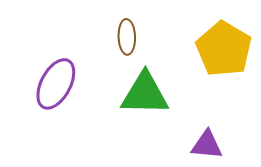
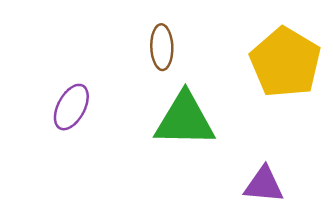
purple ellipse: (56, 84) -> (71, 107), size x0.7

